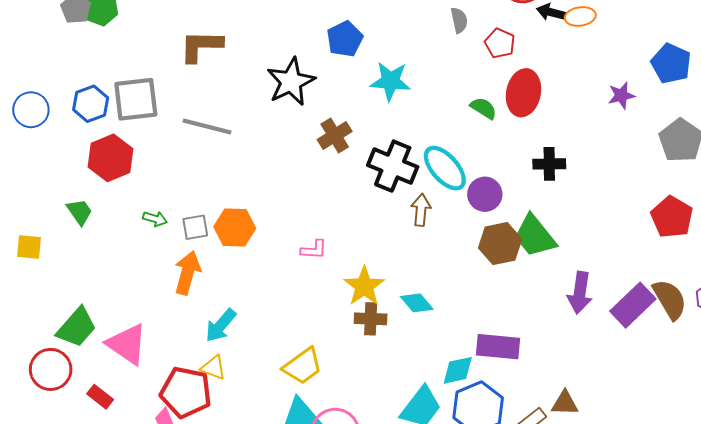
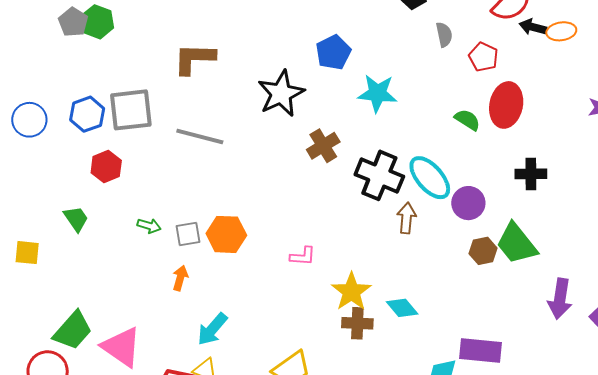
red hexagon: (110, 158) -> (106, 167), size x0.7
brown hexagon: (500, 244) -> (483, 251), size x0.7
orange arrow: (187, 273) -> (180, 278), size x0.6

